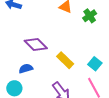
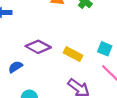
blue semicircle: (26, 69) -> (15, 67), moved

